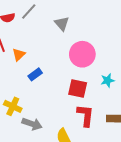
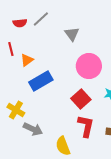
blue rectangle: (35, 74) -> (41, 81), size x1.6
red square: (78, 89) -> (81, 99), turned 30

